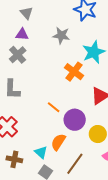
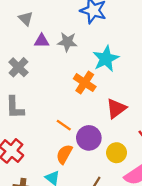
purple triangle: (22, 34) -> (42, 41), moved
orange semicircle: (58, 142) -> (64, 154), moved

